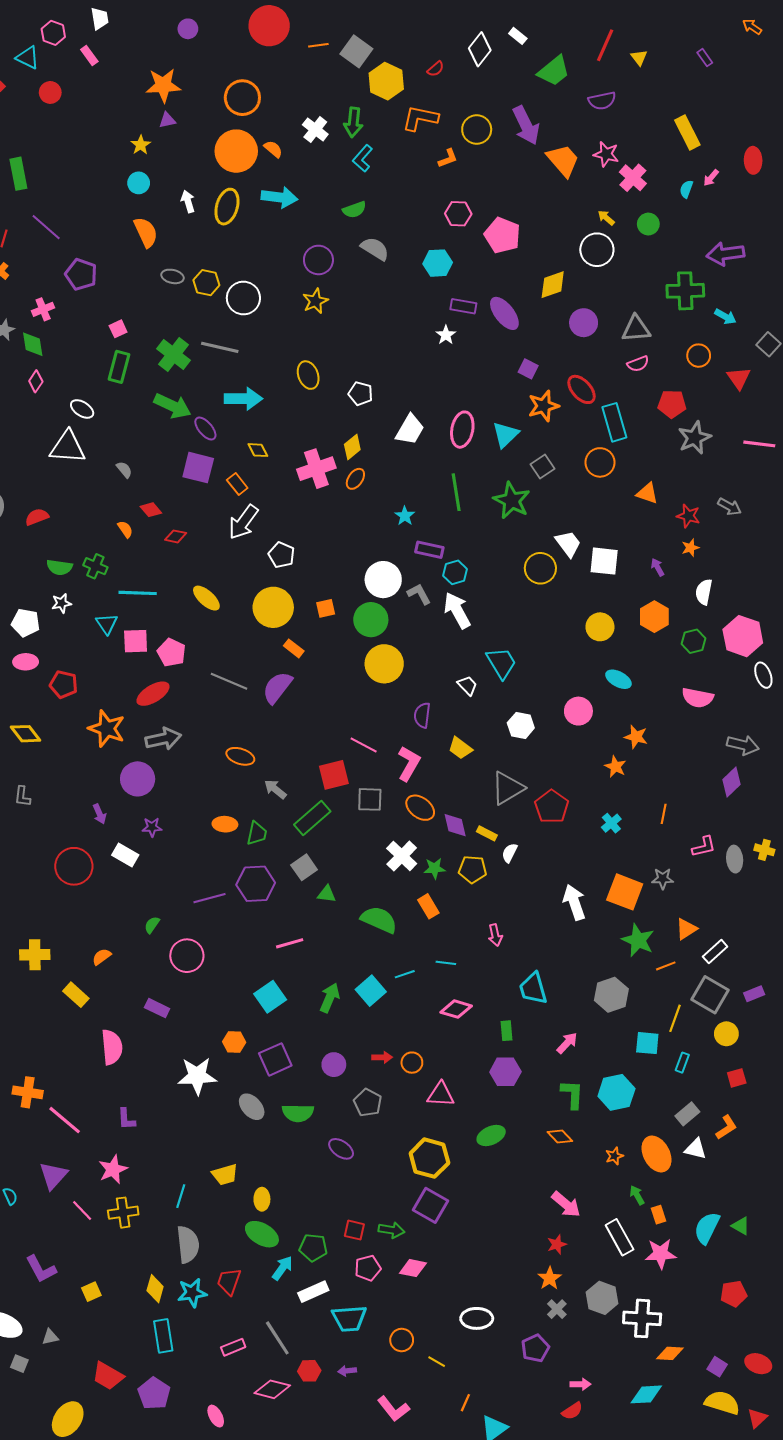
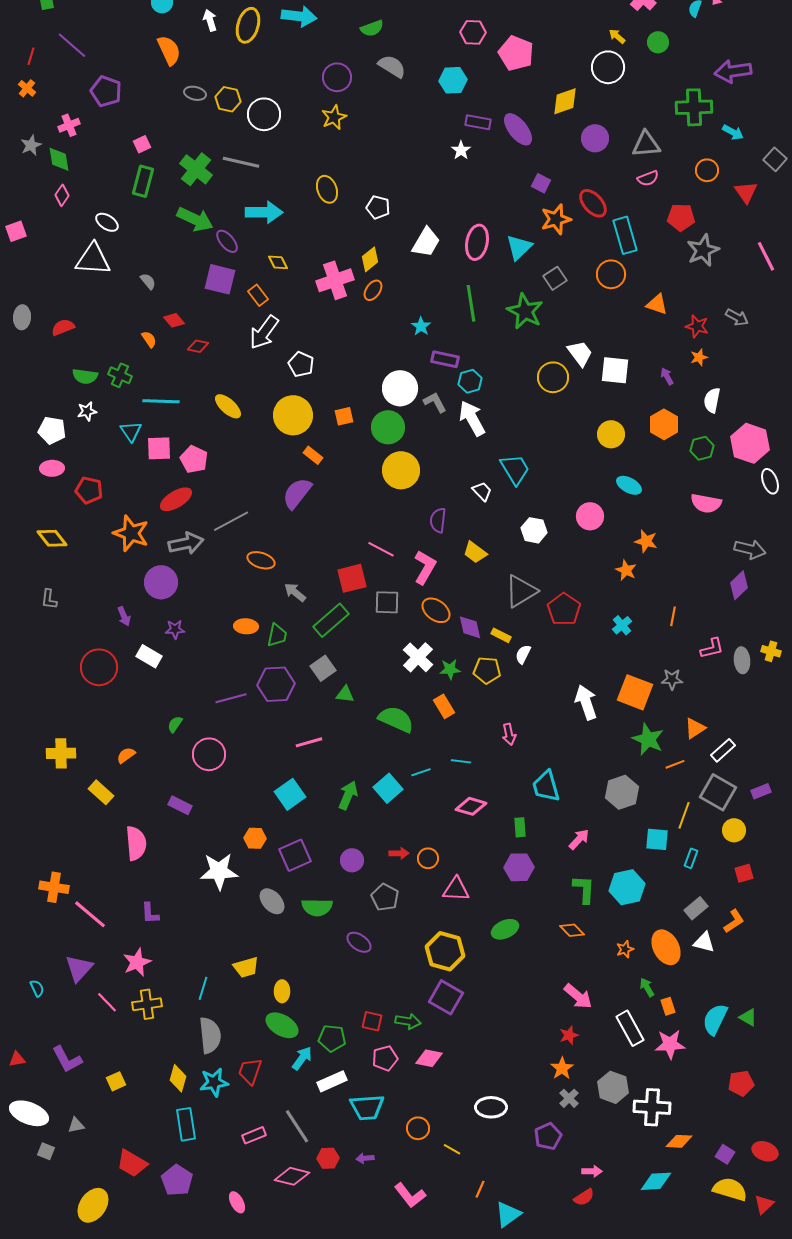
pink line: (759, 444) -> (766, 256), turned 56
gray line: (229, 681) -> (231, 521), moved, turned -51

